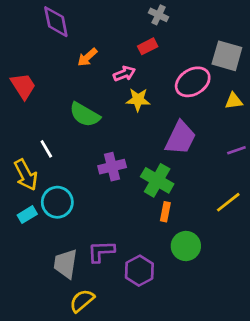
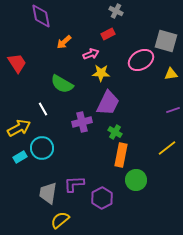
purple trapezoid: (180, 138) -> (108, 103), moved
white line: (46, 149) -> (43, 109), moved
yellow arrow: (26, 175) -> (19, 128), turned -90
green cross: (157, 180) -> (115, 132), size x0.6
orange rectangle: (165, 212) -> (121, 155), size x1.6

